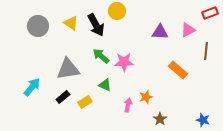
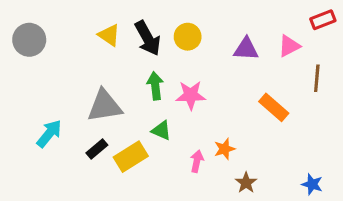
yellow circle: (117, 11) -> (188, 37), moved
gray circle: (38, 26) -> (29, 40), moved
green arrow: (101, 56) -> (155, 86), turned 42
yellow rectangle: (85, 102) -> (131, 157), size x1.5

